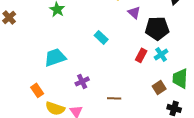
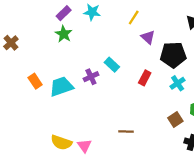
red rectangle: (141, 55) -> (145, 78), moved
purple cross: (82, 81) -> (91, 77), moved
orange rectangle: (37, 90) -> (35, 81), moved

